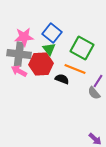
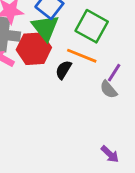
green triangle: (49, 49) -> (45, 28), size x1.5
black semicircle: (62, 79) -> (63, 70), turned -80

